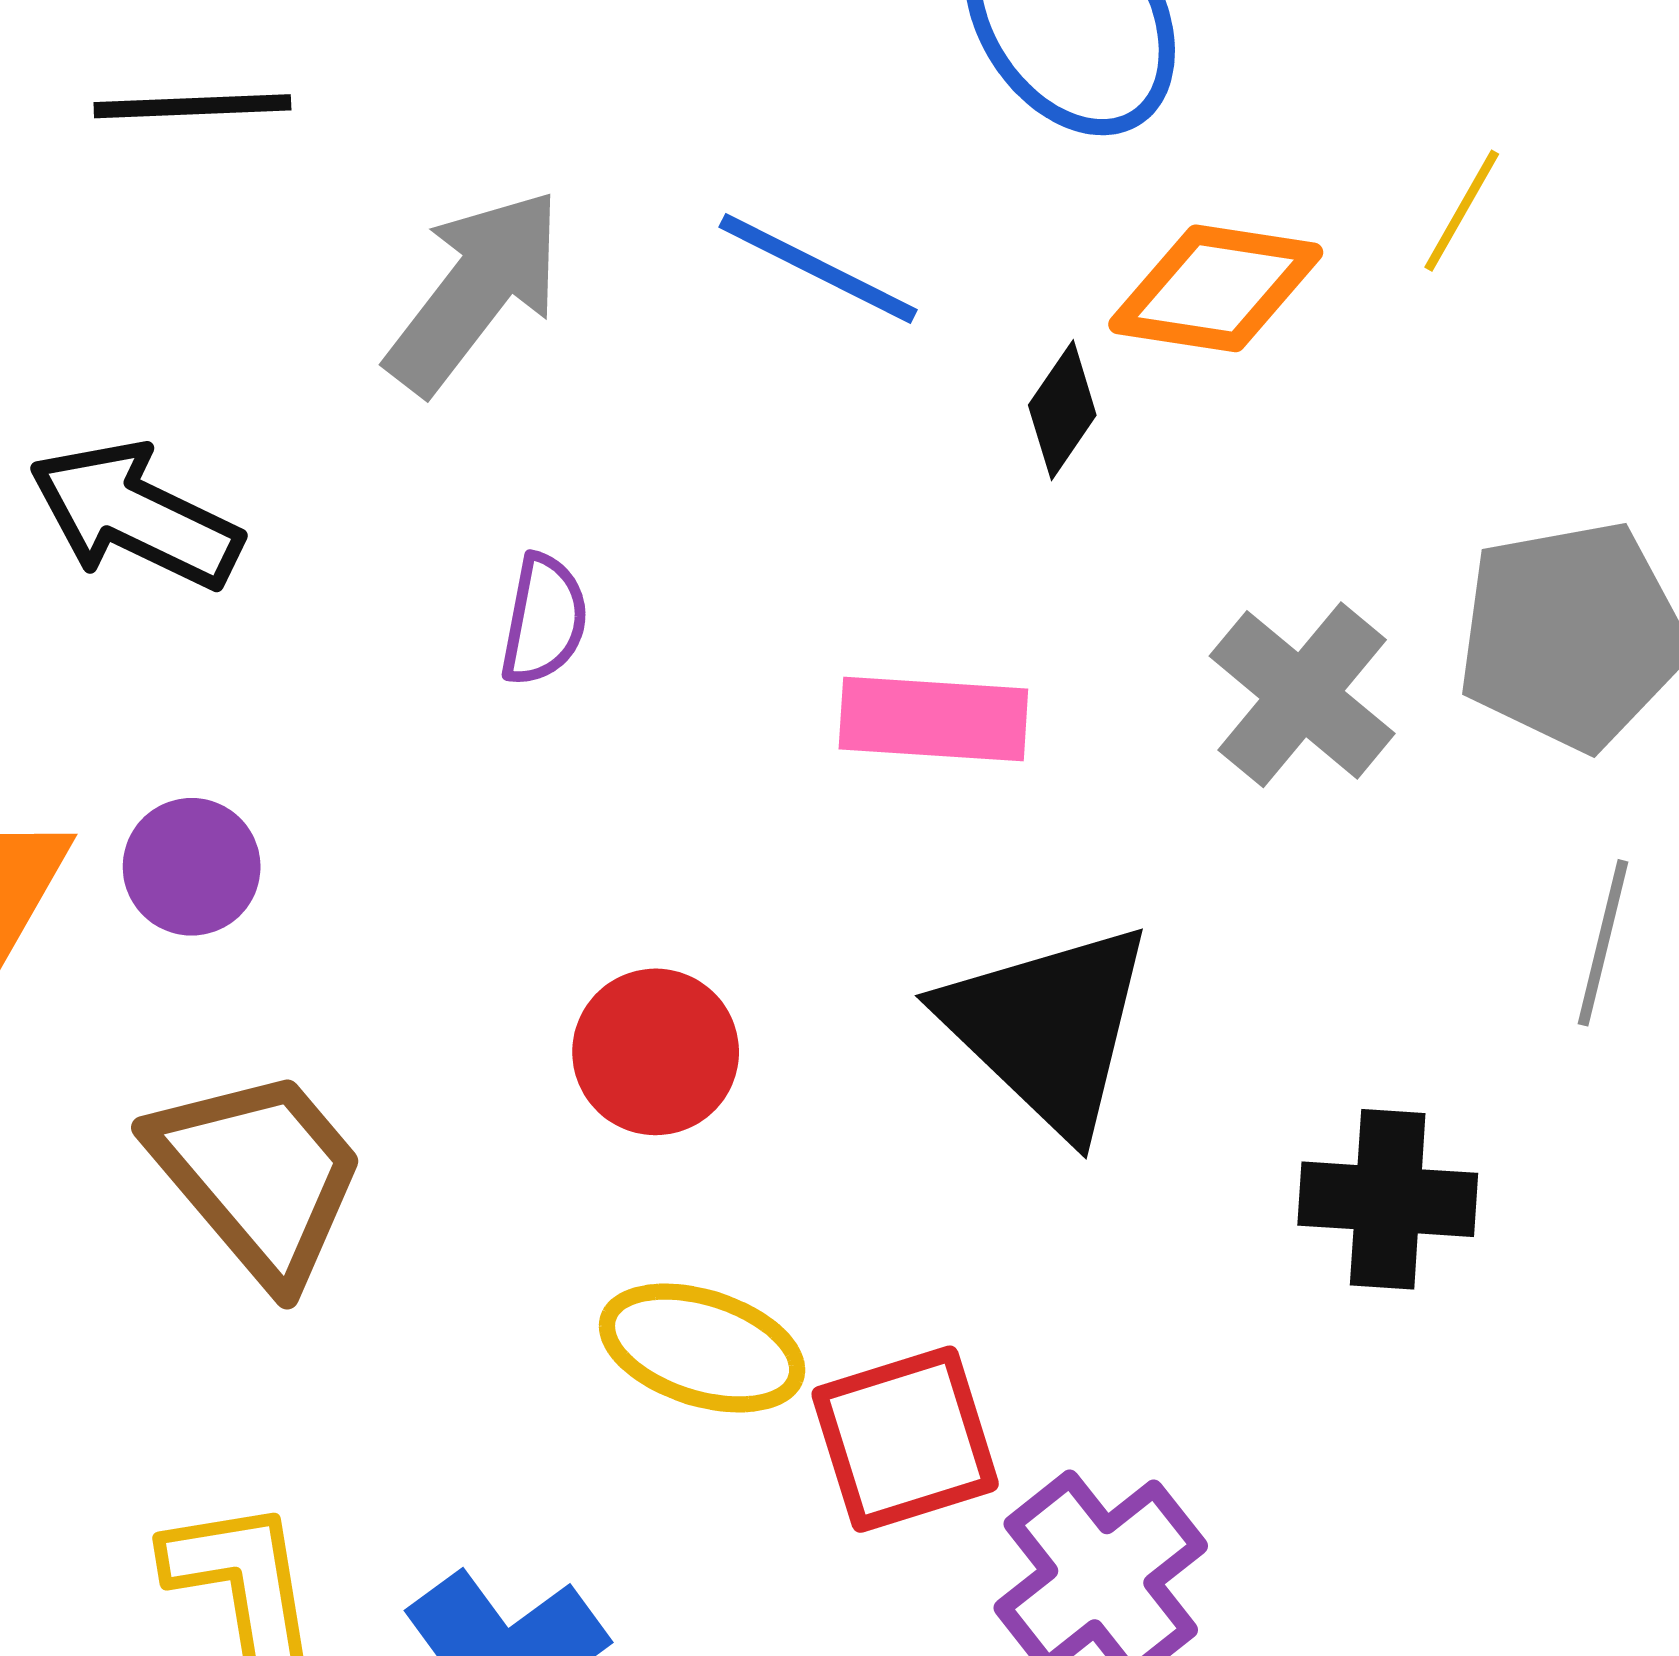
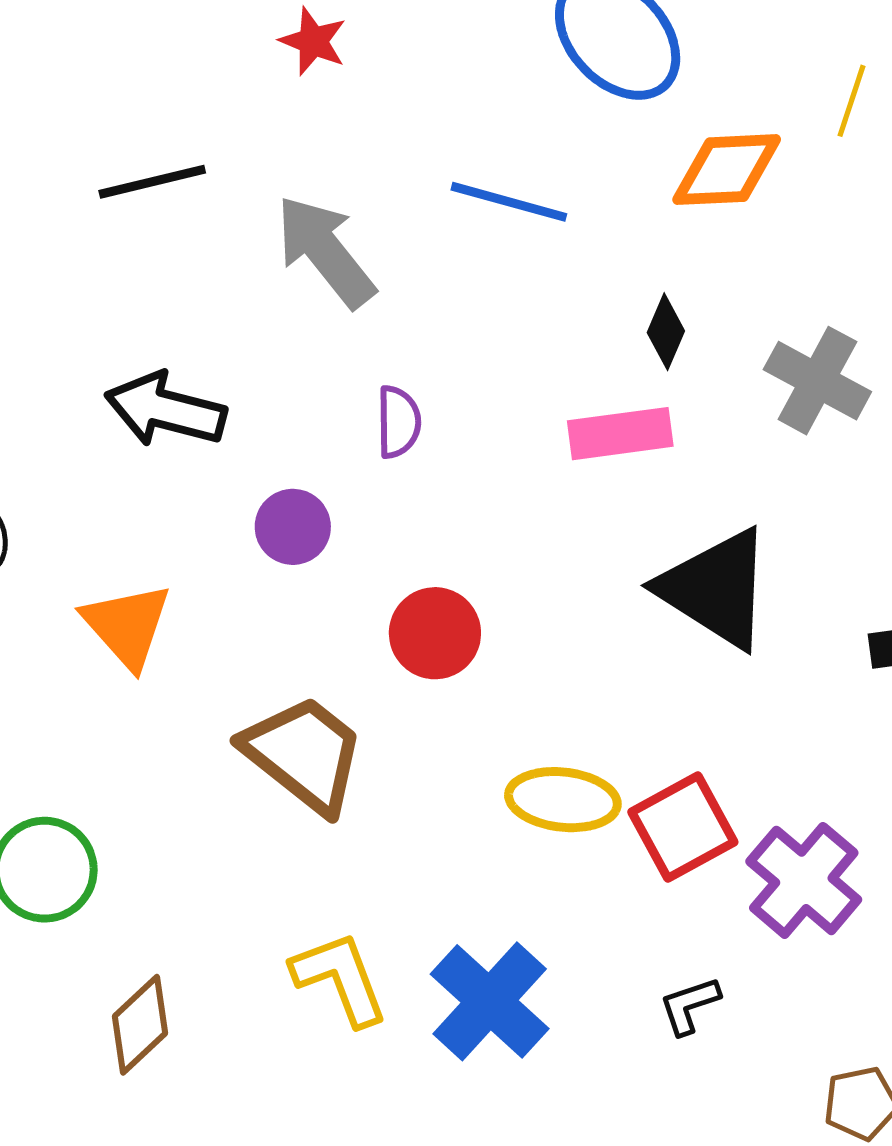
gray arrow: (475, 291) -> (325, 251), turned -65
black diamond: (1062, 410) -> (666, 332), moved
purple circle: (192, 867) -> (293, 527), moved
red circle: (656, 1052) -> (435, 633), moved

